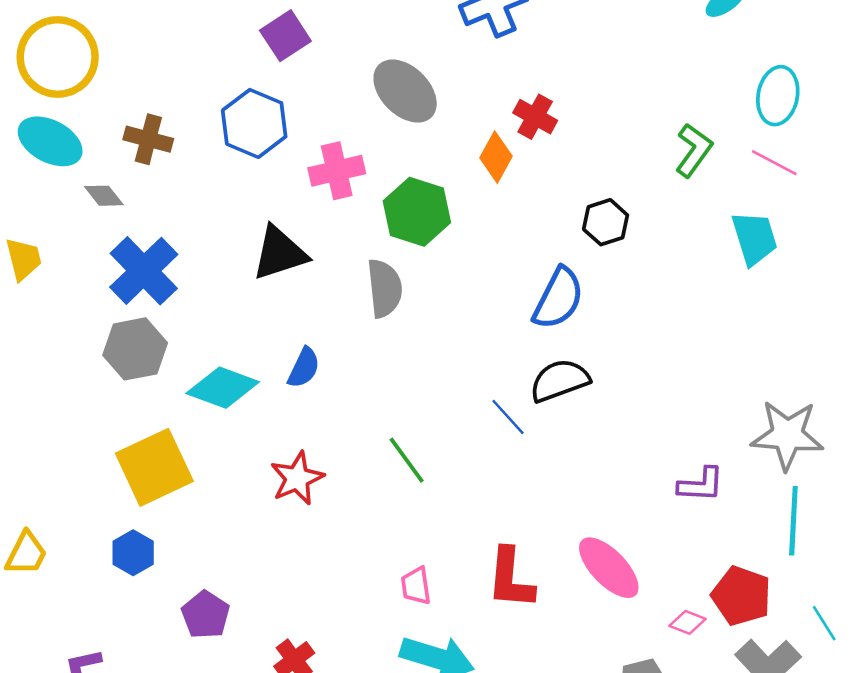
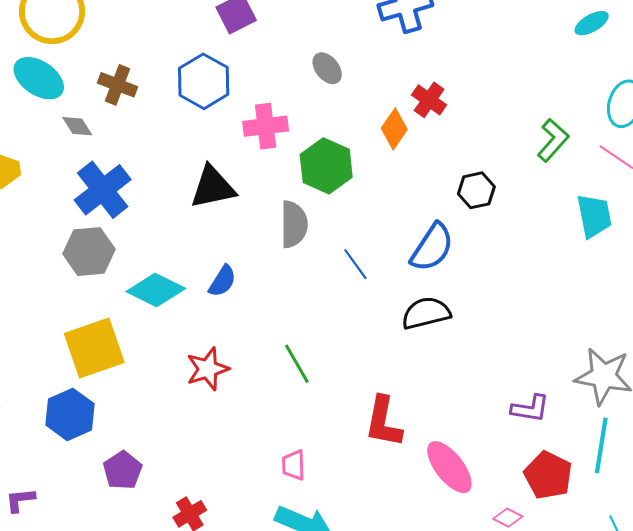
gray ellipse: (405, 91) -> (327, 68), size x0.6
blue line: (508, 417) -> (355, 264), moved
blue hexagon: (133, 553) -> (70, 414), size x1.4
red L-shape: (510, 579) -> (383, 422), moved
red pentagon: (741, 596) -> (548, 475), moved

